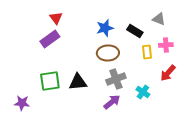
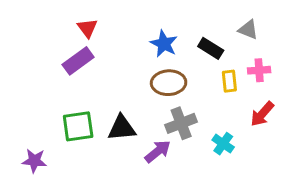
blue star: (105, 28) -> (164, 44), turned -30
purple arrow: (112, 102) -> (158, 151), moved

